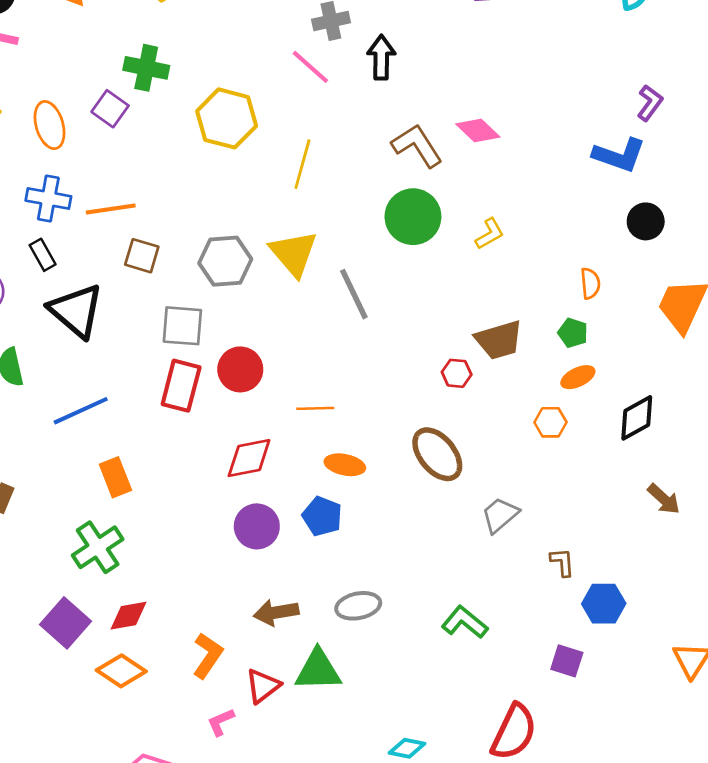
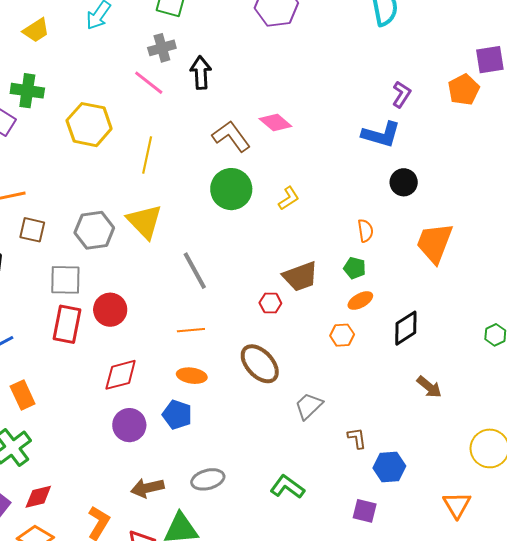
gray line: (354, 294) -> (195, 271), moved
orange line: (315, 408) -> (191, 330), moved

